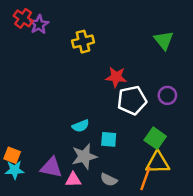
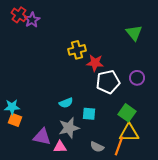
yellow cross: (83, 42) -> (77, 50), moved
orange square: (12, 155) -> (15, 120), moved
cyan star: (15, 170) -> (12, 107), moved
gray semicircle: (109, 180) -> (97, 147), moved

